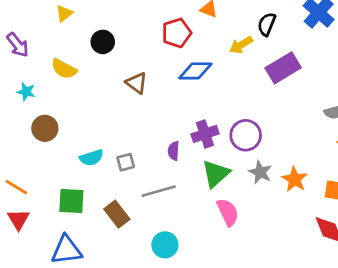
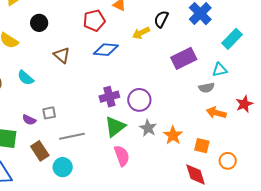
purple rectangle: (283, 68) -> (184, 58), moved
purple semicircle: (174, 151) -> (29, 120), moved, turned -72
cyan semicircle: (91, 158) -> (26, 78), moved, turned 54
cyan circle: (165, 245) -> (63, 167), moved

